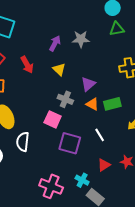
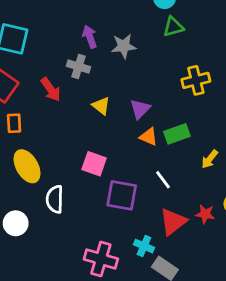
purple arrow: (55, 43) -> (90, 37), moved, turned -42
yellow triangle: (59, 69) -> (101, 106), moved
gray cross: (65, 99) -> (78, 67), moved
red triangle: (104, 165) -> (173, 222), size x1.5

